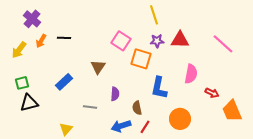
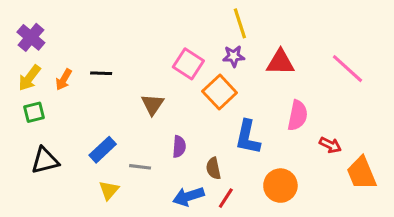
purple cross: (32, 19) -> (31, 37), moved
black line: (64, 38) -> (101, 73), moved
orange arrow: (41, 41) -> (64, 80), moved
purple star: (157, 41) -> (234, 56), moved
orange square: (141, 59) -> (220, 92), turned 30
blue rectangle: (64, 82) -> (103, 150), moved
green square: (22, 83) -> (34, 112), moved
yellow triangle: (66, 129) -> (109, 190), moved

